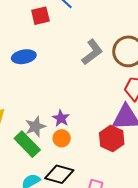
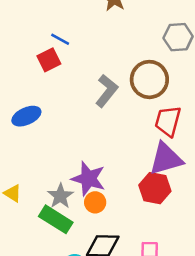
red square: (40, 16) -> (49, 60), moved
purple star: (61, 118) -> (88, 179), size x1.6

